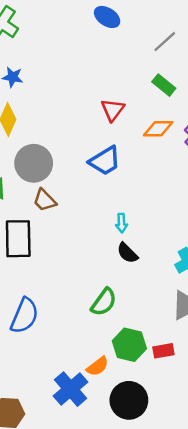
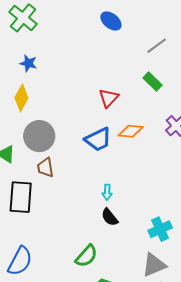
orange diamond: (158, 129) -> (131, 131), moved
brown trapezoid: (45, 200) -> (45, 167), turned 30

